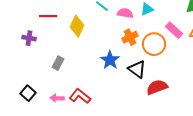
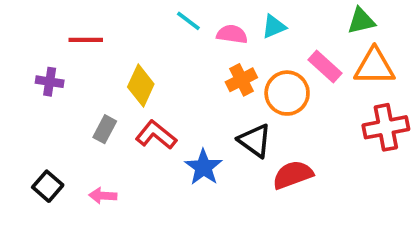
yellow diamond: (77, 26) -> (141, 85), moved
blue star: (110, 60) -> (203, 167), moved
red L-shape: (80, 96) -> (156, 135), moved

